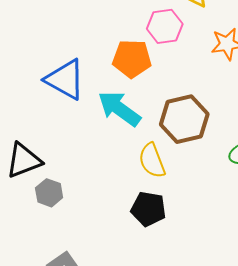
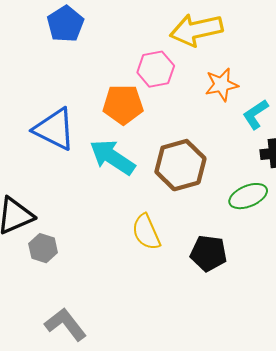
yellow semicircle: (152, 161) -> (146, 232), moved
black pentagon: (148, 209) -> (209, 253), moved

